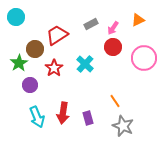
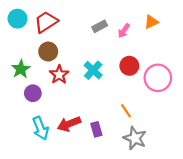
red trapezoid: (57, 35) -> (46, 22), moved
red circle: (113, 47) -> (129, 66), moved
brown circle: (35, 49) -> (48, 52), moved
pink circle: (144, 58) -> (158, 78), moved
red arrow: (63, 113) -> (69, 124), turned 60

